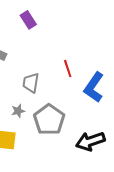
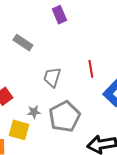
gray star: (18, 111) -> (34, 112), moved

